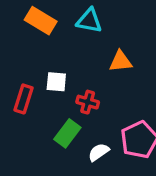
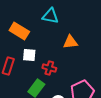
orange rectangle: (41, 21) -> (19, 31), moved

